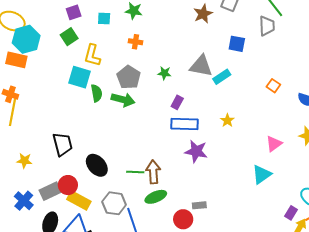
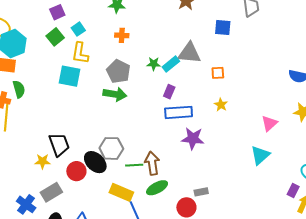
cyan square: (104, 19) -> (78, 29), moved, turned -32
cyan rectangle: (222, 77) -> (171, 64), moved
orange square: (273, 86) -> (218, 73), moved, turned -32
green semicircle: (97, 93) -> (19, 89), moved
yellow star: (24, 161) -> (42, 161), moved
red circle: (68, 185) -> (76, 171), moved
yellow rectangle: (79, 200) -> (121, 192), moved
gray hexagon: (114, 203) -> (111, 148), moved

